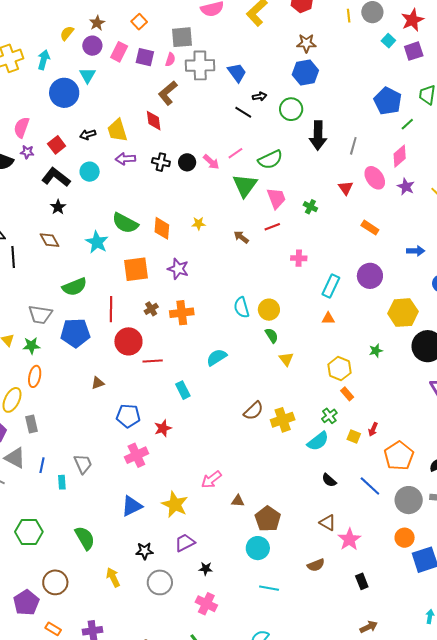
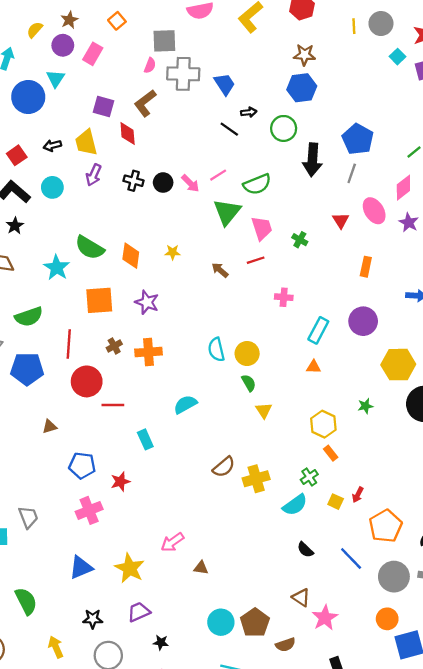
purple square: (145, 57) -> (103, 106), moved
blue pentagon: (388, 101) -> (358, 139), moved
purple arrow: (125, 159) -> (94, 175), turned -66
orange rectangle: (370, 228) -> (366, 267), turned 66
brown pentagon: (268, 519) -> (255, 623), moved

